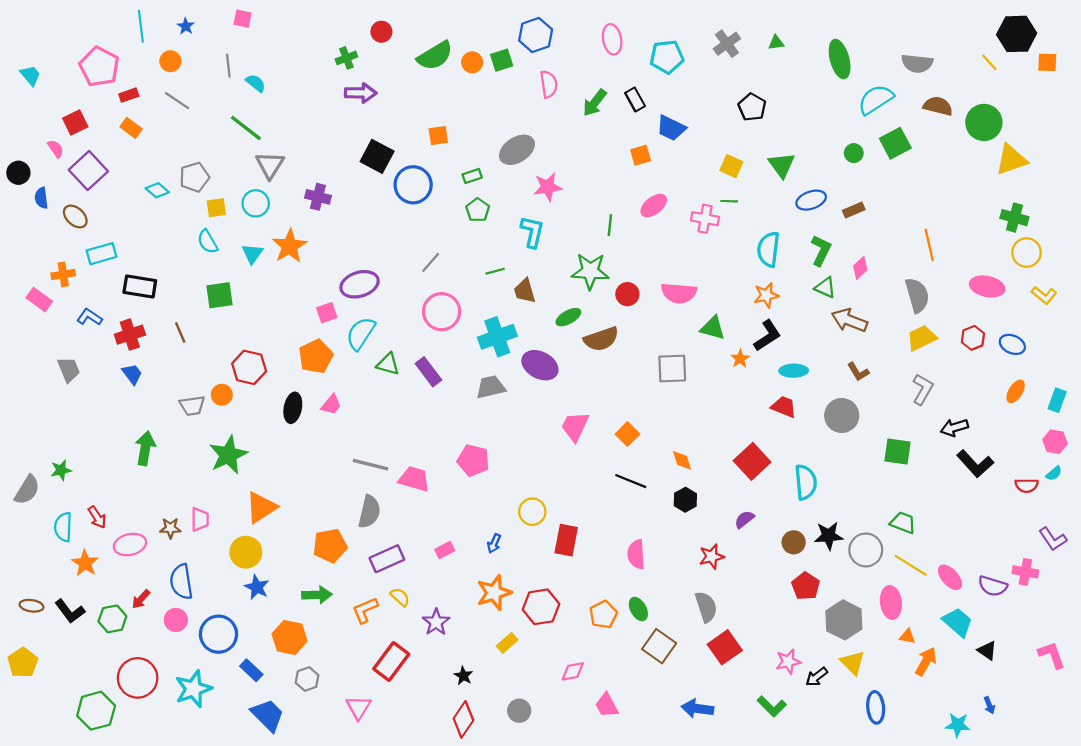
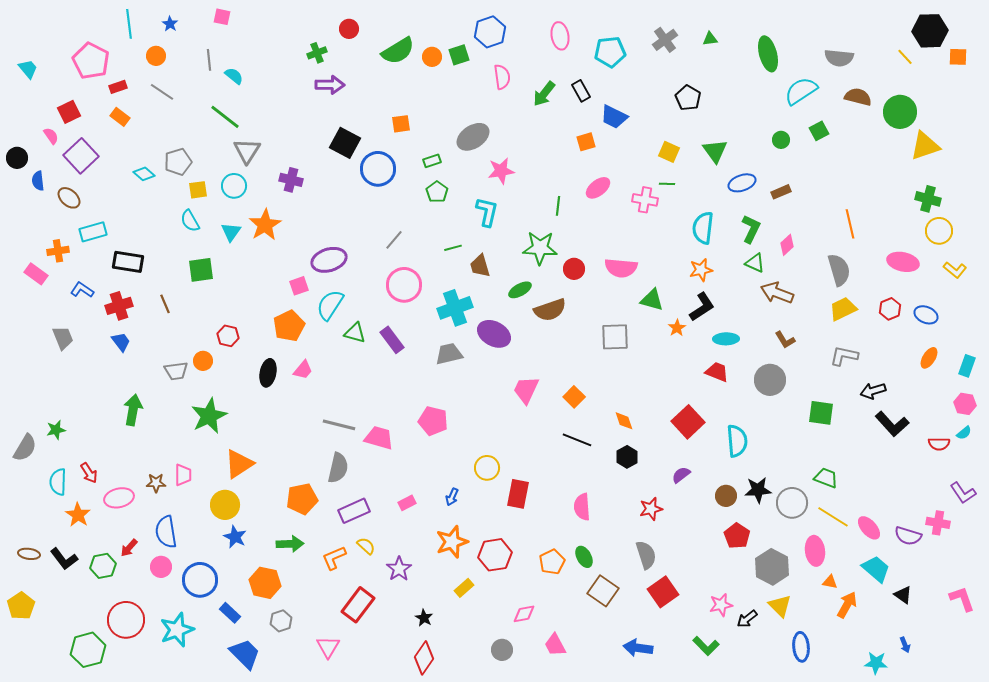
green square: (895, 143) -> (819, 131), size x0.7
red hexagon: (249, 367) -> (228, 336), size x0.7
gray L-shape: (923, 389) -> (844, 356), turned -108
gray circle: (519, 711) -> (502, 650), moved

